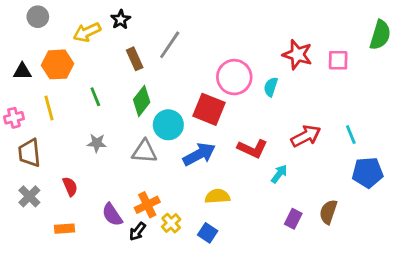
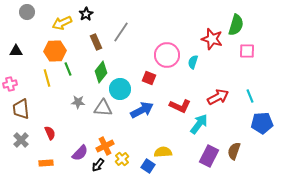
green semicircle: (380, 35) -> (236, 25), moved
pink square: (338, 60) -> (247, 51), moved
orange hexagon: (57, 64) -> (55, 51), moved
yellow line: (49, 108) -> (47, 78), moved
red square: (209, 109) -> (149, 78), size x0.6
gray star: (97, 143) -> (78, 102), moved
cyan arrow: (279, 174) -> (199, 124), size x1.5
yellow semicircle: (217, 196) -> (163, 152), moved
purple semicircle: (112, 215) -> (80, 153), turned -102
purple rectangle: (293, 219) -> (209, 156), size x1.5

